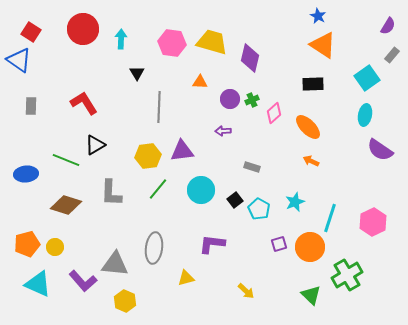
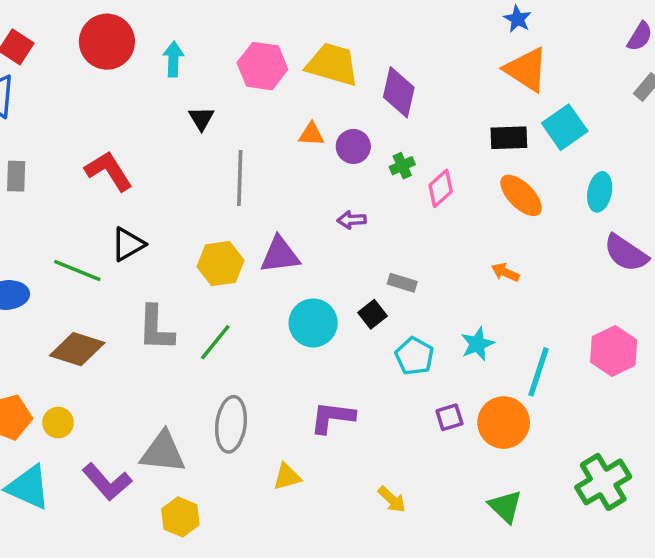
cyan square: (367, 78) -> (565, 127), moved
purple circle: (230, 99) -> (353, 146), moved
orange ellipse: (308, 127) -> (521, 195), moved
green line: (158, 189) -> (215, 342), moved
black square: (235, 200) -> (373, 314), moved
pink hexagon: (373, 222) -> (614, 351), moved
green cross: (347, 275) -> (603, 482), moved

